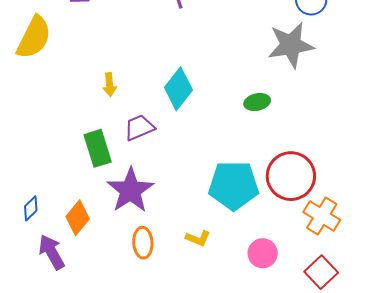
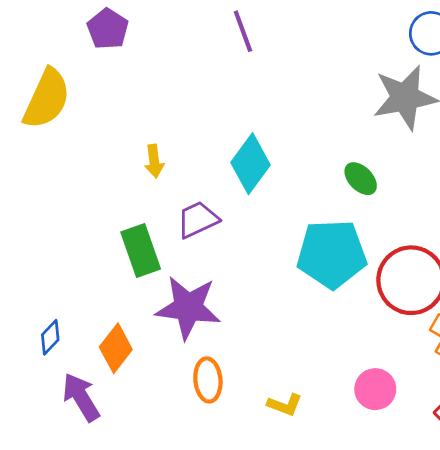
green ellipse: (257, 102) -> (361, 179), turned 60
cyan pentagon: (234, 185) -> (332, 254), moved
purple star: (130, 190) -> (188, 308), turned -30
yellow L-shape: (198, 238) -> (285, 405), moved

